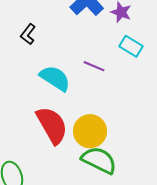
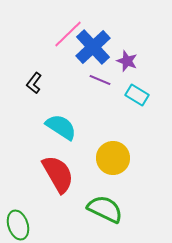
purple line: (94, 66) -> (100, 80), moved
yellow circle: (90, 131) -> (113, 158), moved

